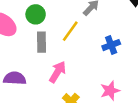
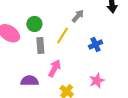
purple semicircle: (15, 78) -> (30, 81), moved

